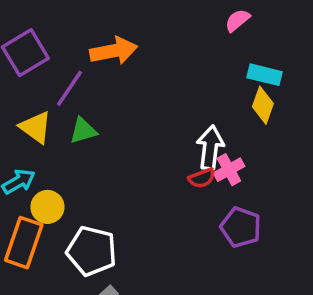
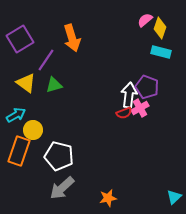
orange arrow: (114, 51) -> (72, 38), turned 84
yellow diamond: (263, 105) -> (160, 28), moved
purple pentagon: (241, 227) -> (147, 87), moved

